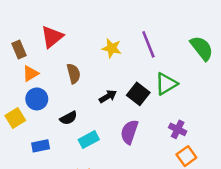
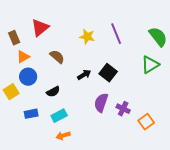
brown semicircle: (74, 74) -> (57, 57), turned -35
green triangle: (166, 84) -> (150, 65), moved
purple cross: (178, 129) -> (123, 109), moved
cyan rectangle: (89, 140) -> (59, 116), moved

